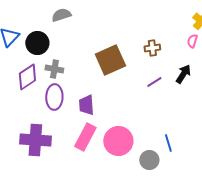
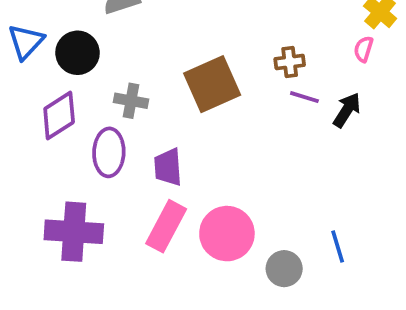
gray cross: (54, 69) -> (131, 101), moved
purple line: (154, 82) -> (304, 97), moved, turned 49
blue line: (168, 143) -> (338, 246), moved

